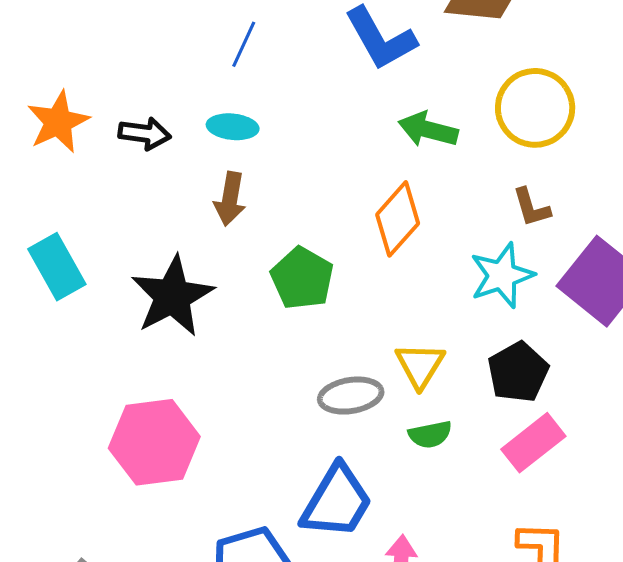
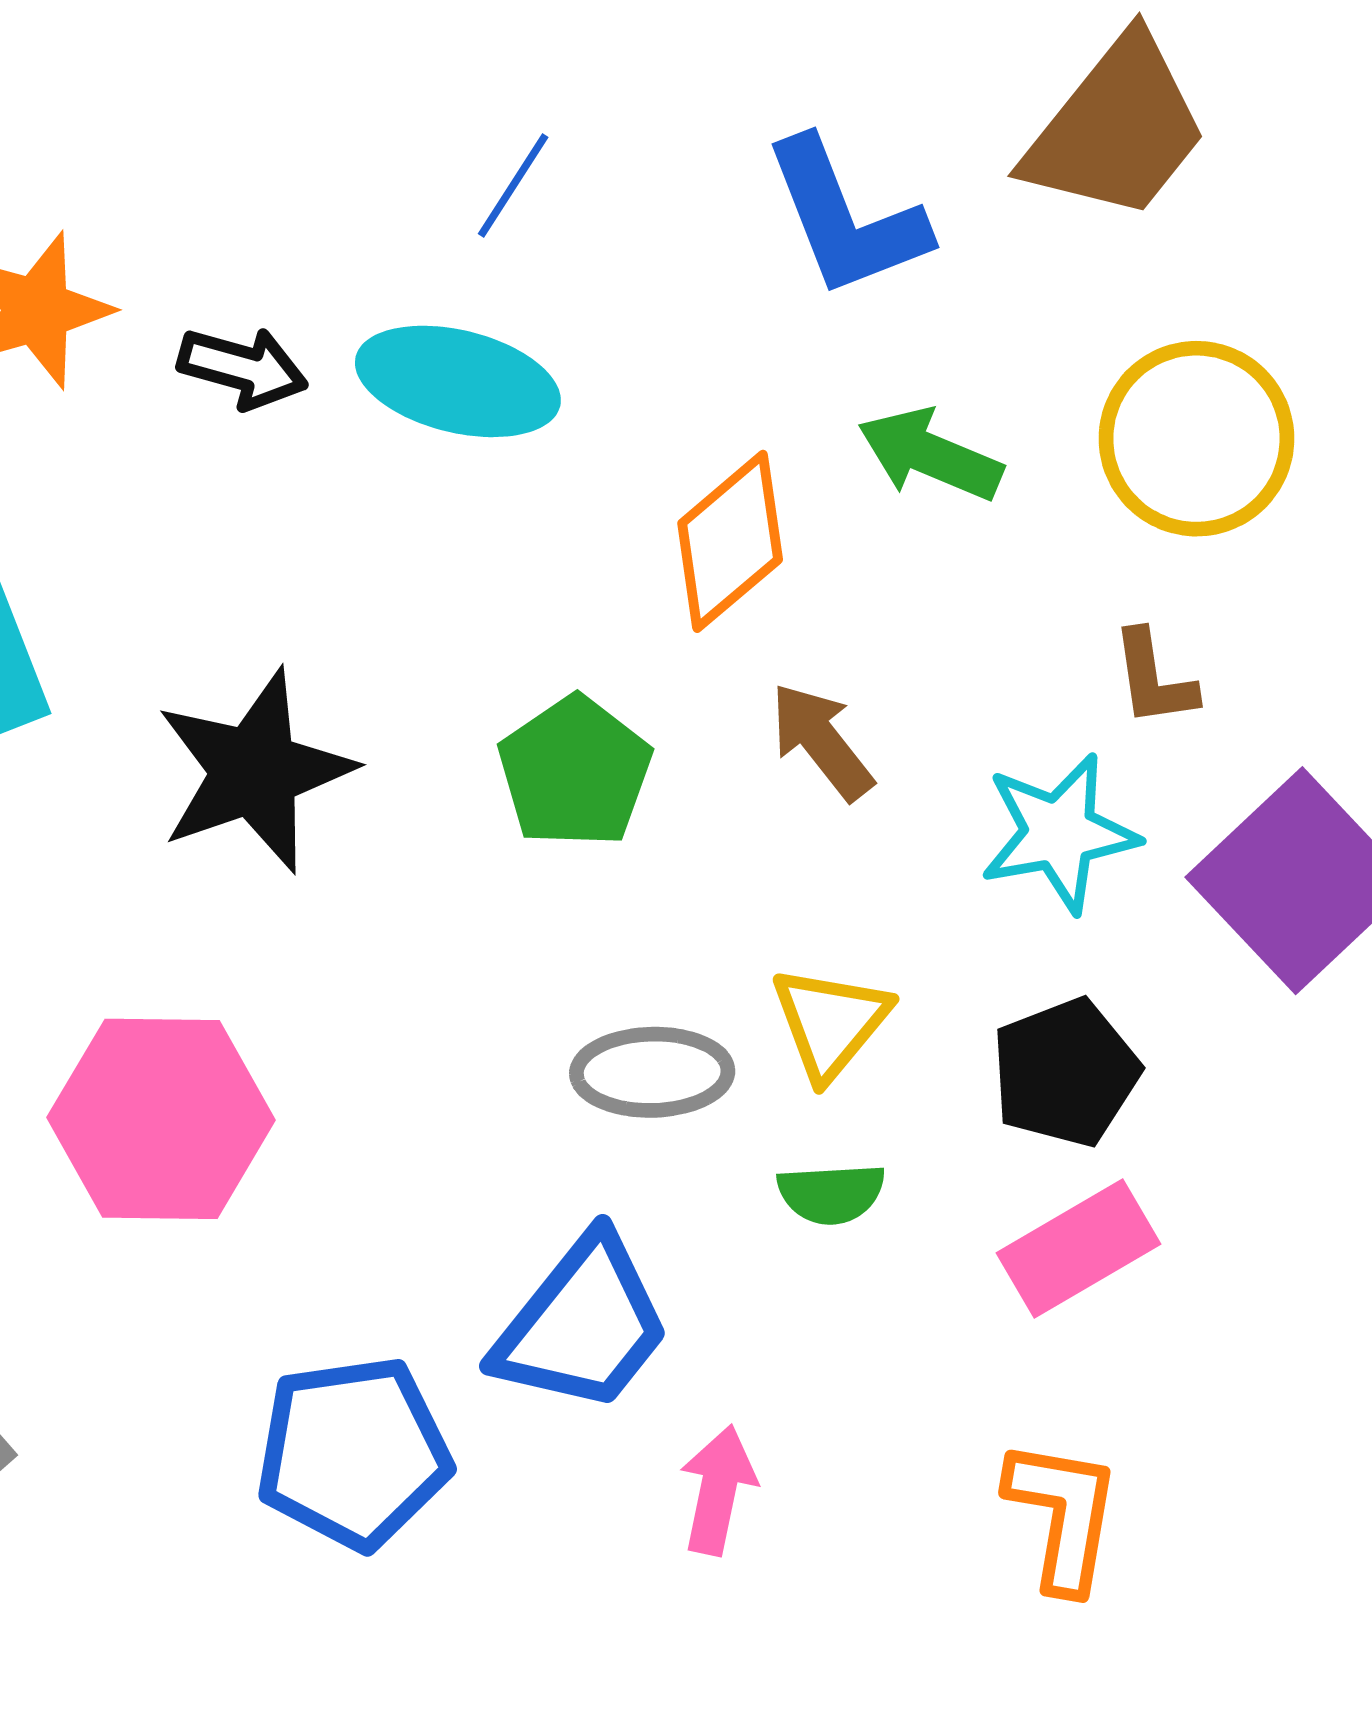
cyan ellipse: (233, 127) -> (458, 381), size x1.6
brown arrow: (230, 199) -> (822, 741), moved, turned 124
orange diamond: (398, 219) -> (730, 541), moved

